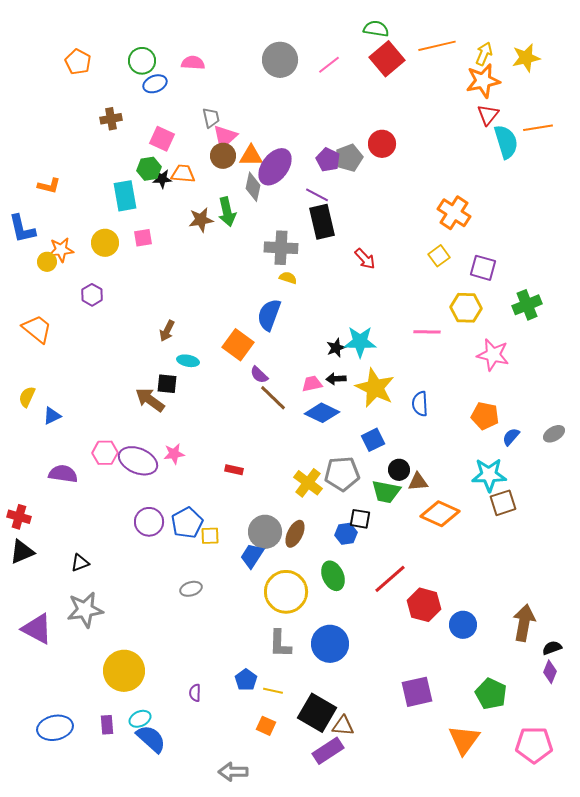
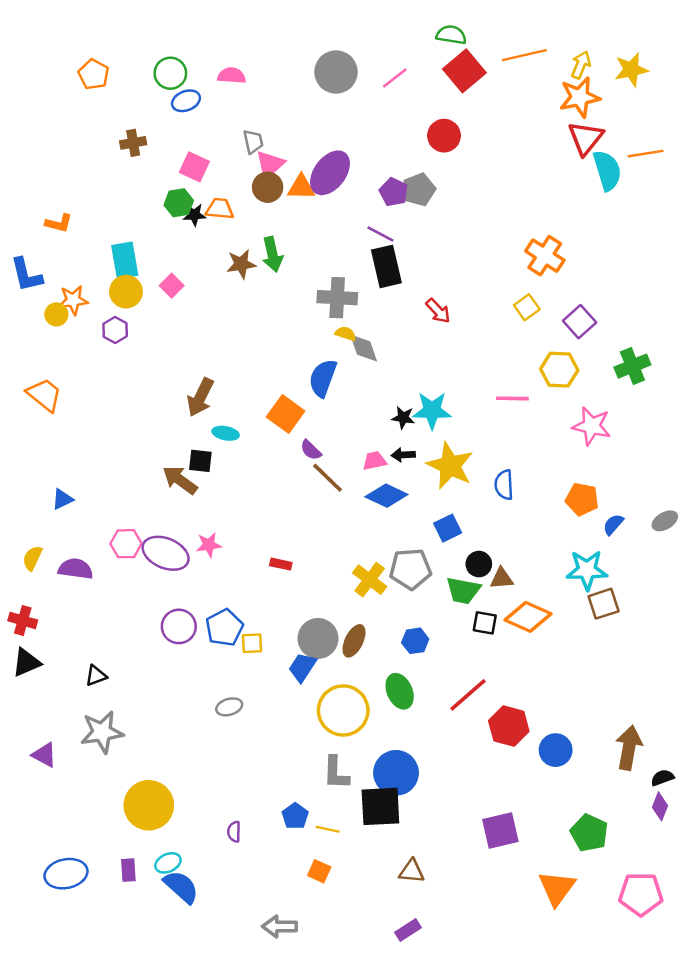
red triangle: (488, 115) -> (586, 138), size x1.4
red circle: (382, 144) -> (444, 136), moved
purple ellipse: (275, 167) -> (330, 173), moved
gray diamond: (253, 187) -> (364, 348), moved, turned -32
cyan rectangle: (125, 196) -> (125, 260), moved
pink square: (143, 238) -> (172, 286), turned -36
purple square: (483, 268) -> (580, 322), turned 32
purple hexagon: (92, 295) -> (115, 330), moved
brown arrow: (167, 331) -> (200, 397), size x1.5
black star: (336, 348) -> (403, 418), turned 30
yellow semicircle: (27, 397) -> (32, 558), moved
black square: (360, 519) -> (485, 623), moved
purple triangle: (37, 629) -> (44, 755), size x0.7
black square: (317, 713) -> (380, 806), moved, turned -33
purple rectangle: (328, 751) -> (408, 930), moved, size x0.7

